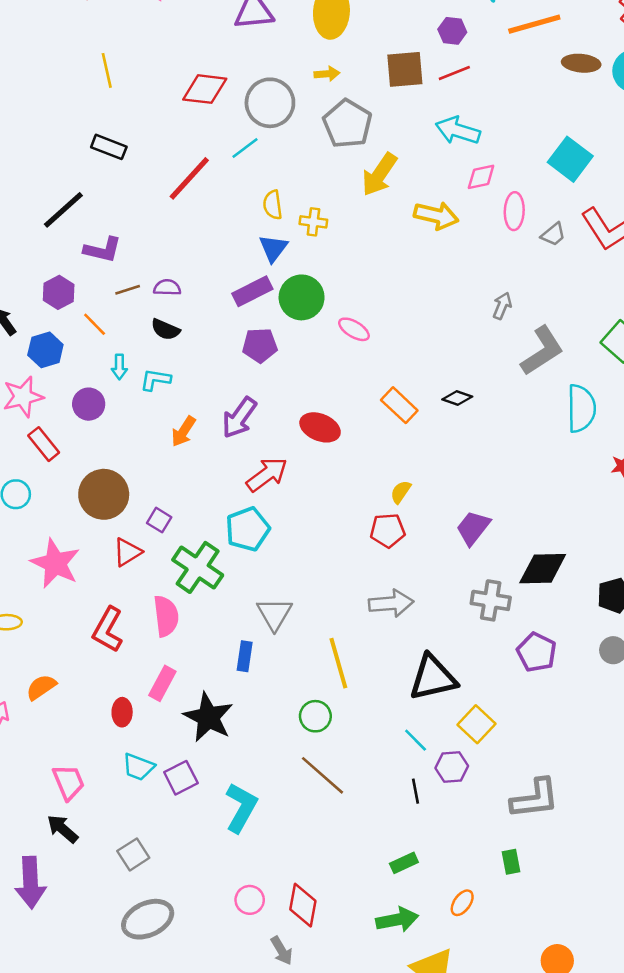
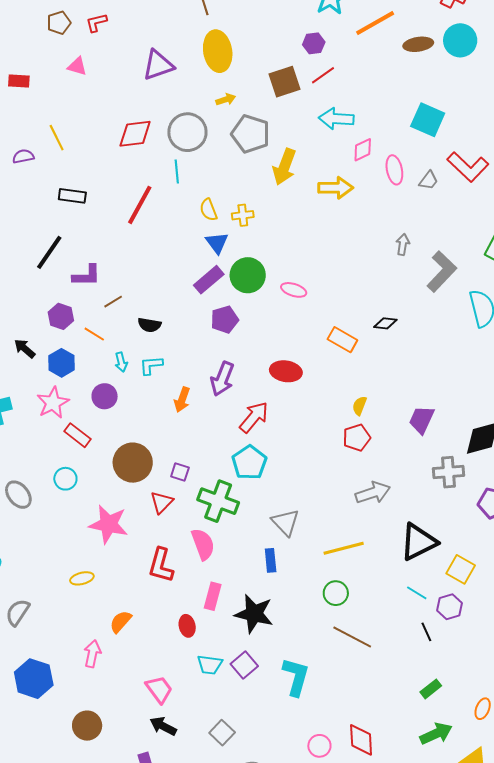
cyan line: (245, 148) -> (177, 171), turned -45
purple semicircle: (167, 288) -> (23, 156), moved
yellow line: (338, 663) -> (344, 548), turned -75

